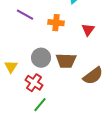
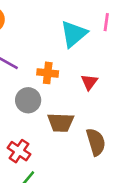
gray circle: (41, 58) -> (28, 100), moved
brown semicircle: (93, 76) -> (96, 142), turned -70

